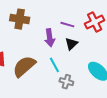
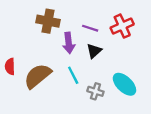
brown cross: (20, 19) -> (48, 21), moved
gray cross: (66, 82) -> (95, 91), moved

